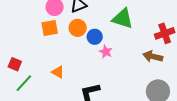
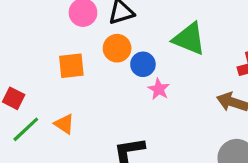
orange square: (50, 28) -> (71, 66), moved
orange triangle: (58, 72) -> (64, 124), moved

